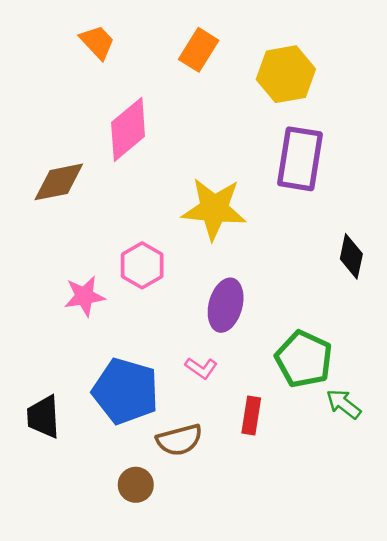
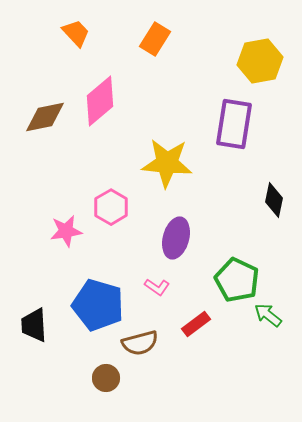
yellow hexagon: (286, 74) -> (260, 61), moved
brown diamond: (59, 182) -> (45, 117), moved
red rectangle: (251, 416) -> (196, 324), turned 44

